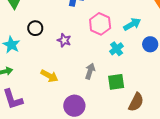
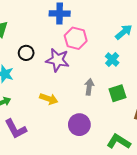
pink hexagon: (100, 24) -> (76, 38), moved
purple star: (64, 40) -> (58, 60), size x1.6

